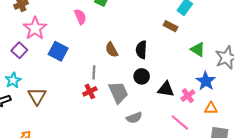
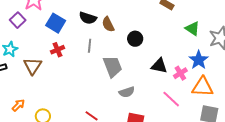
black semicircle: (141, 50) -> (88, 18), moved, turned -78
black circle: (142, 76) -> (135, 39), moved
red cross: (90, 91) -> (57, 50), moved
orange triangle: (211, 108) -> (202, 87), size x1.6

